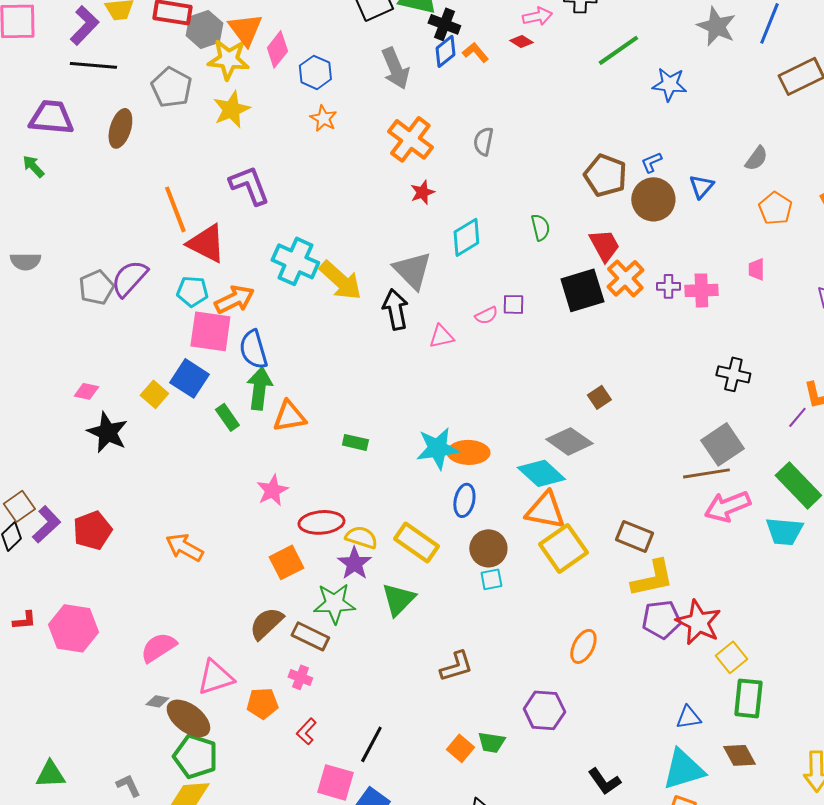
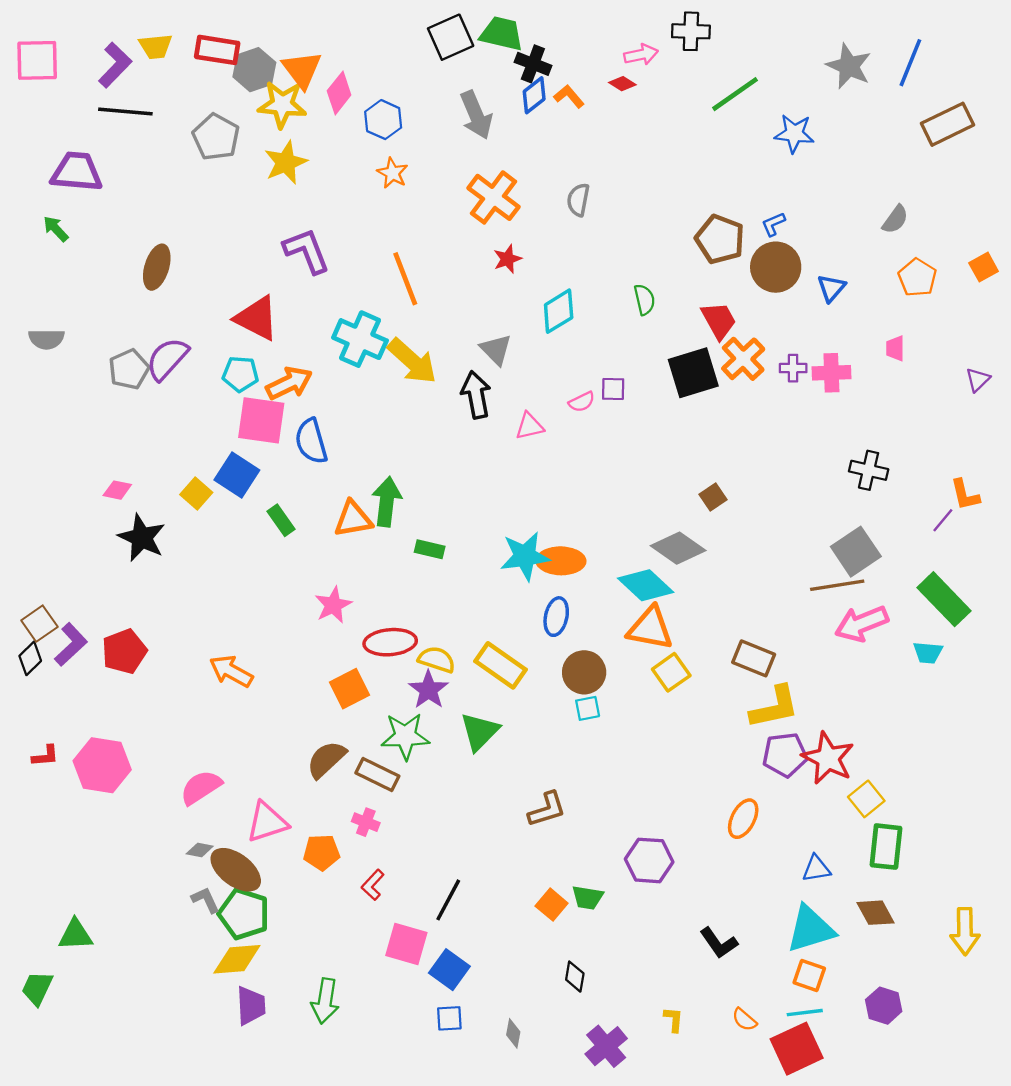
brown ellipse: (120, 128) -> (157, 267), moved
blue triangle: (701, 186) -> (831, 288), moved
orange line: (175, 209) -> (405, 279), moved
gray triangle: (412, 270) -> (496, 350), size x0.7
green arrow: (259, 388) -> (387, 502), moved
cyan trapezoid: (784, 531) -> (928, 653), size x0.7
yellow square: (563, 548) -> (671, 672), size x0.7
orange ellipse: (583, 646) -> (743, 819), moved
gray L-shape: (128, 785) -> (206, 900), moved

